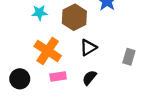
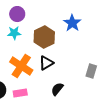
black triangle: (88, 47) -> (46, 63), moved
pink rectangle: (58, 77) -> (20, 93), moved

